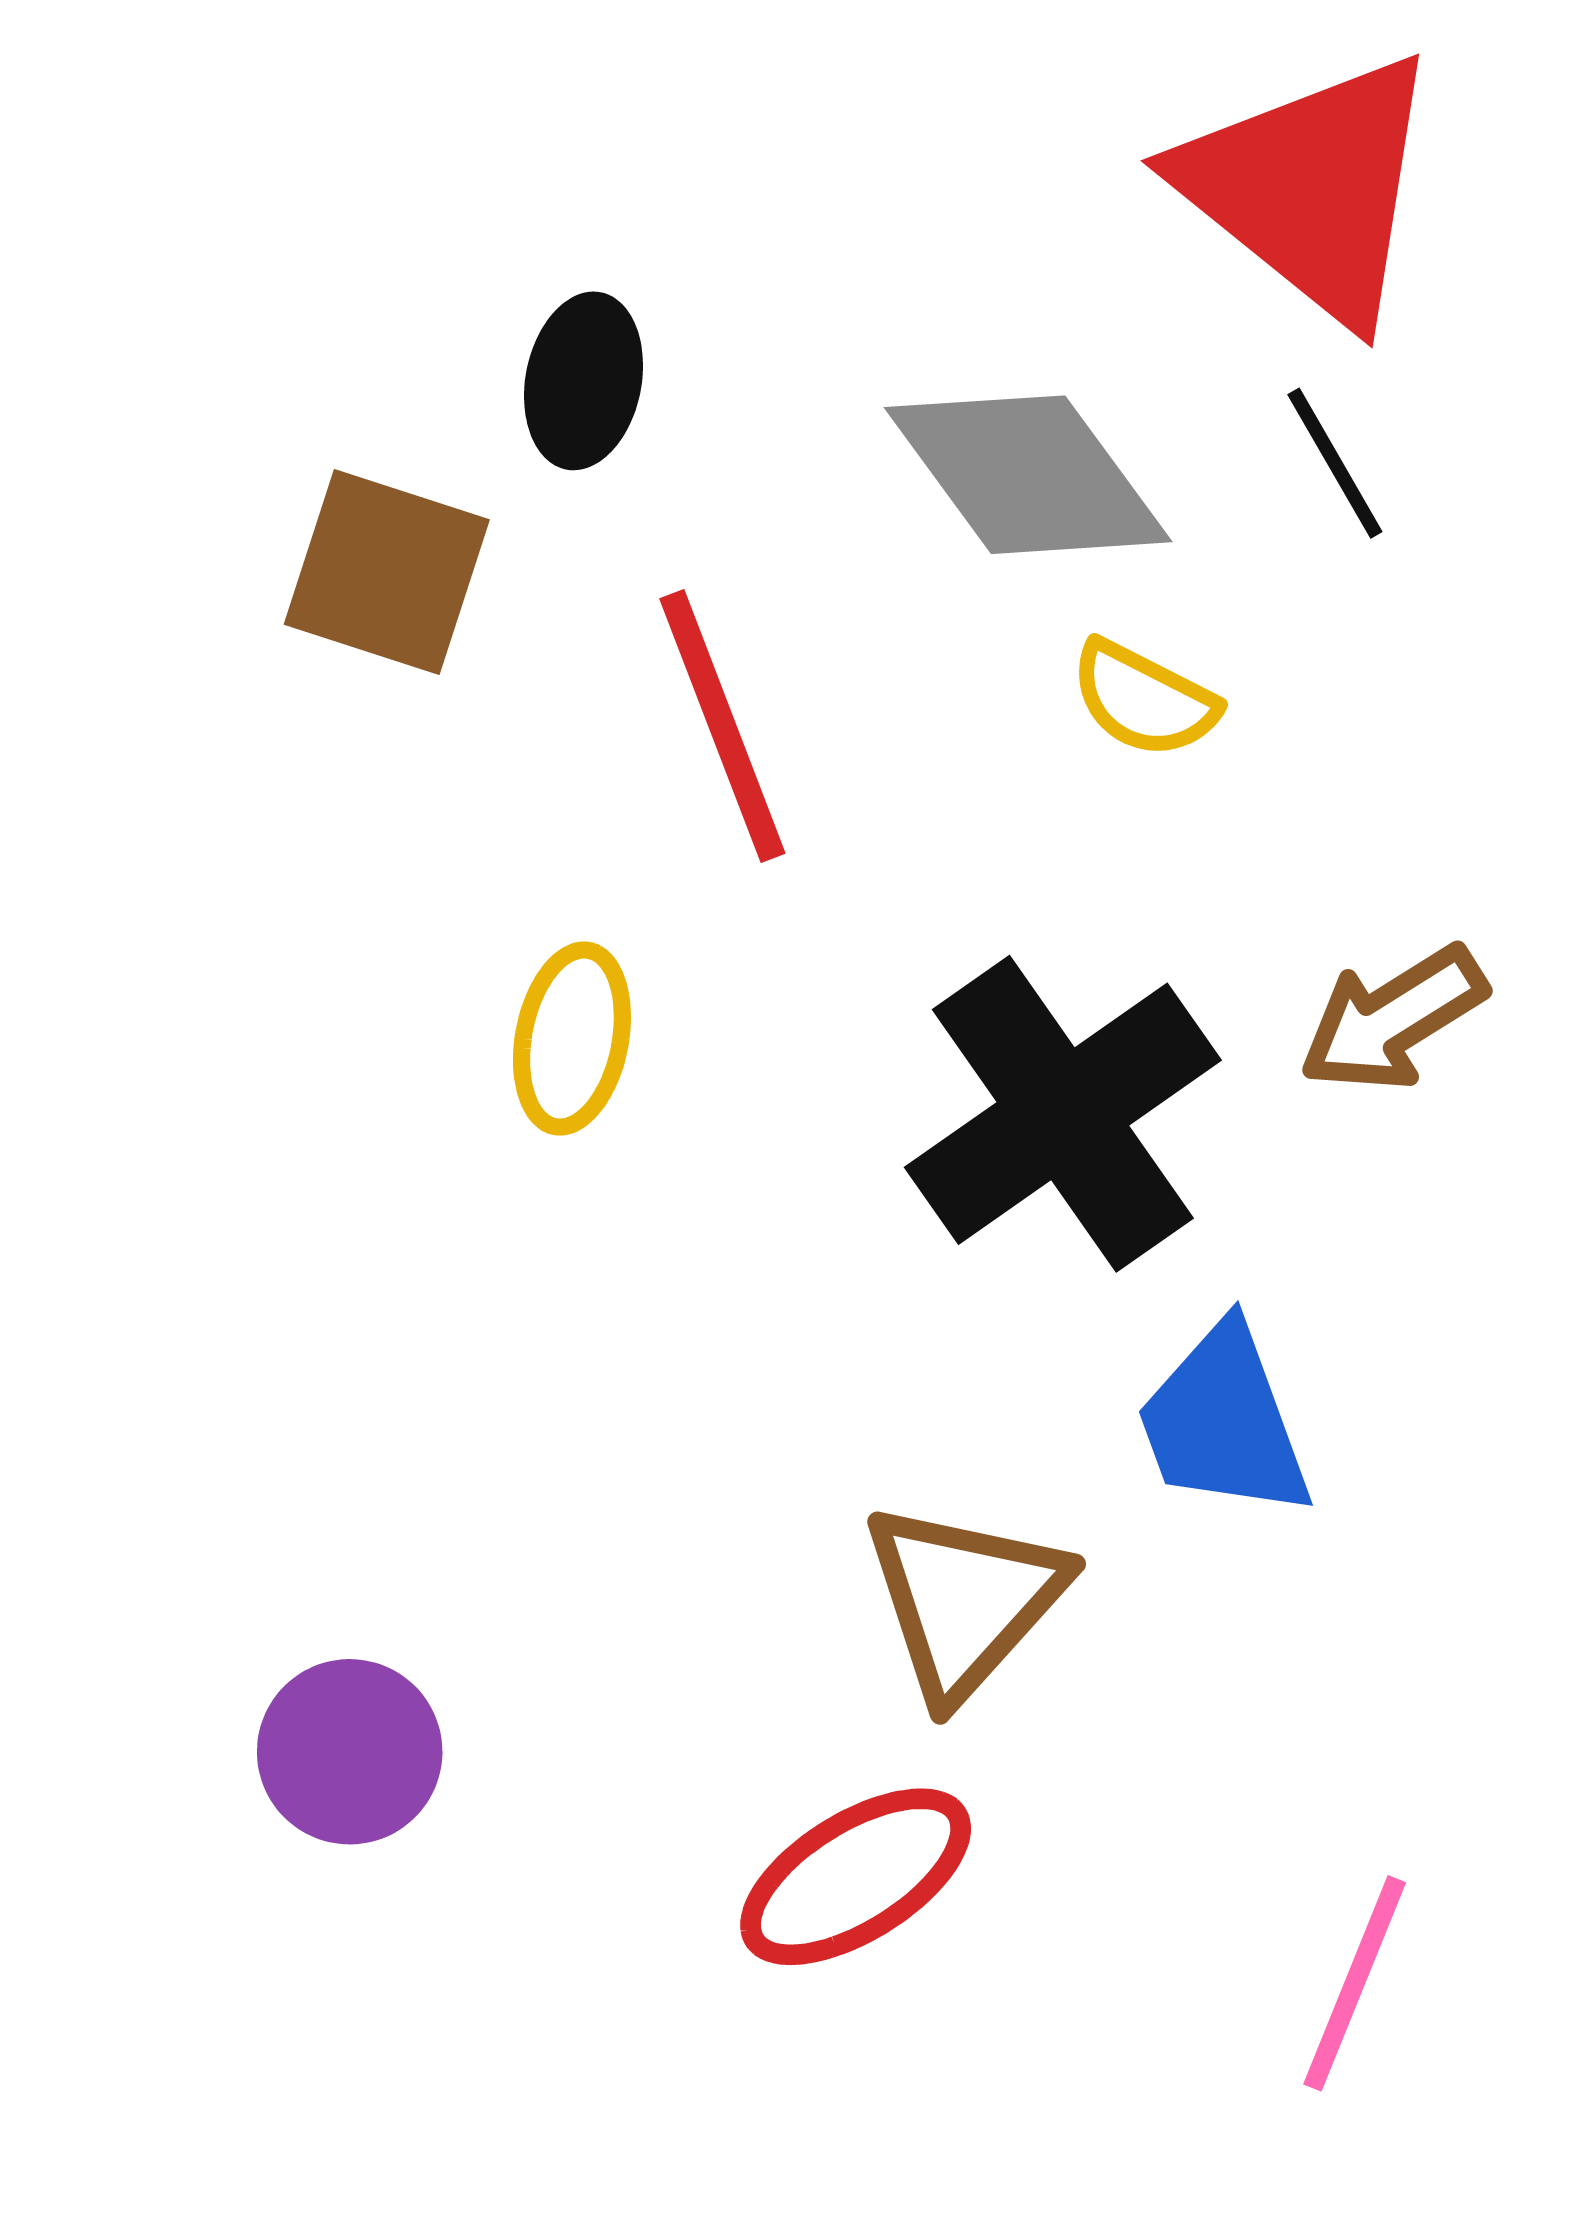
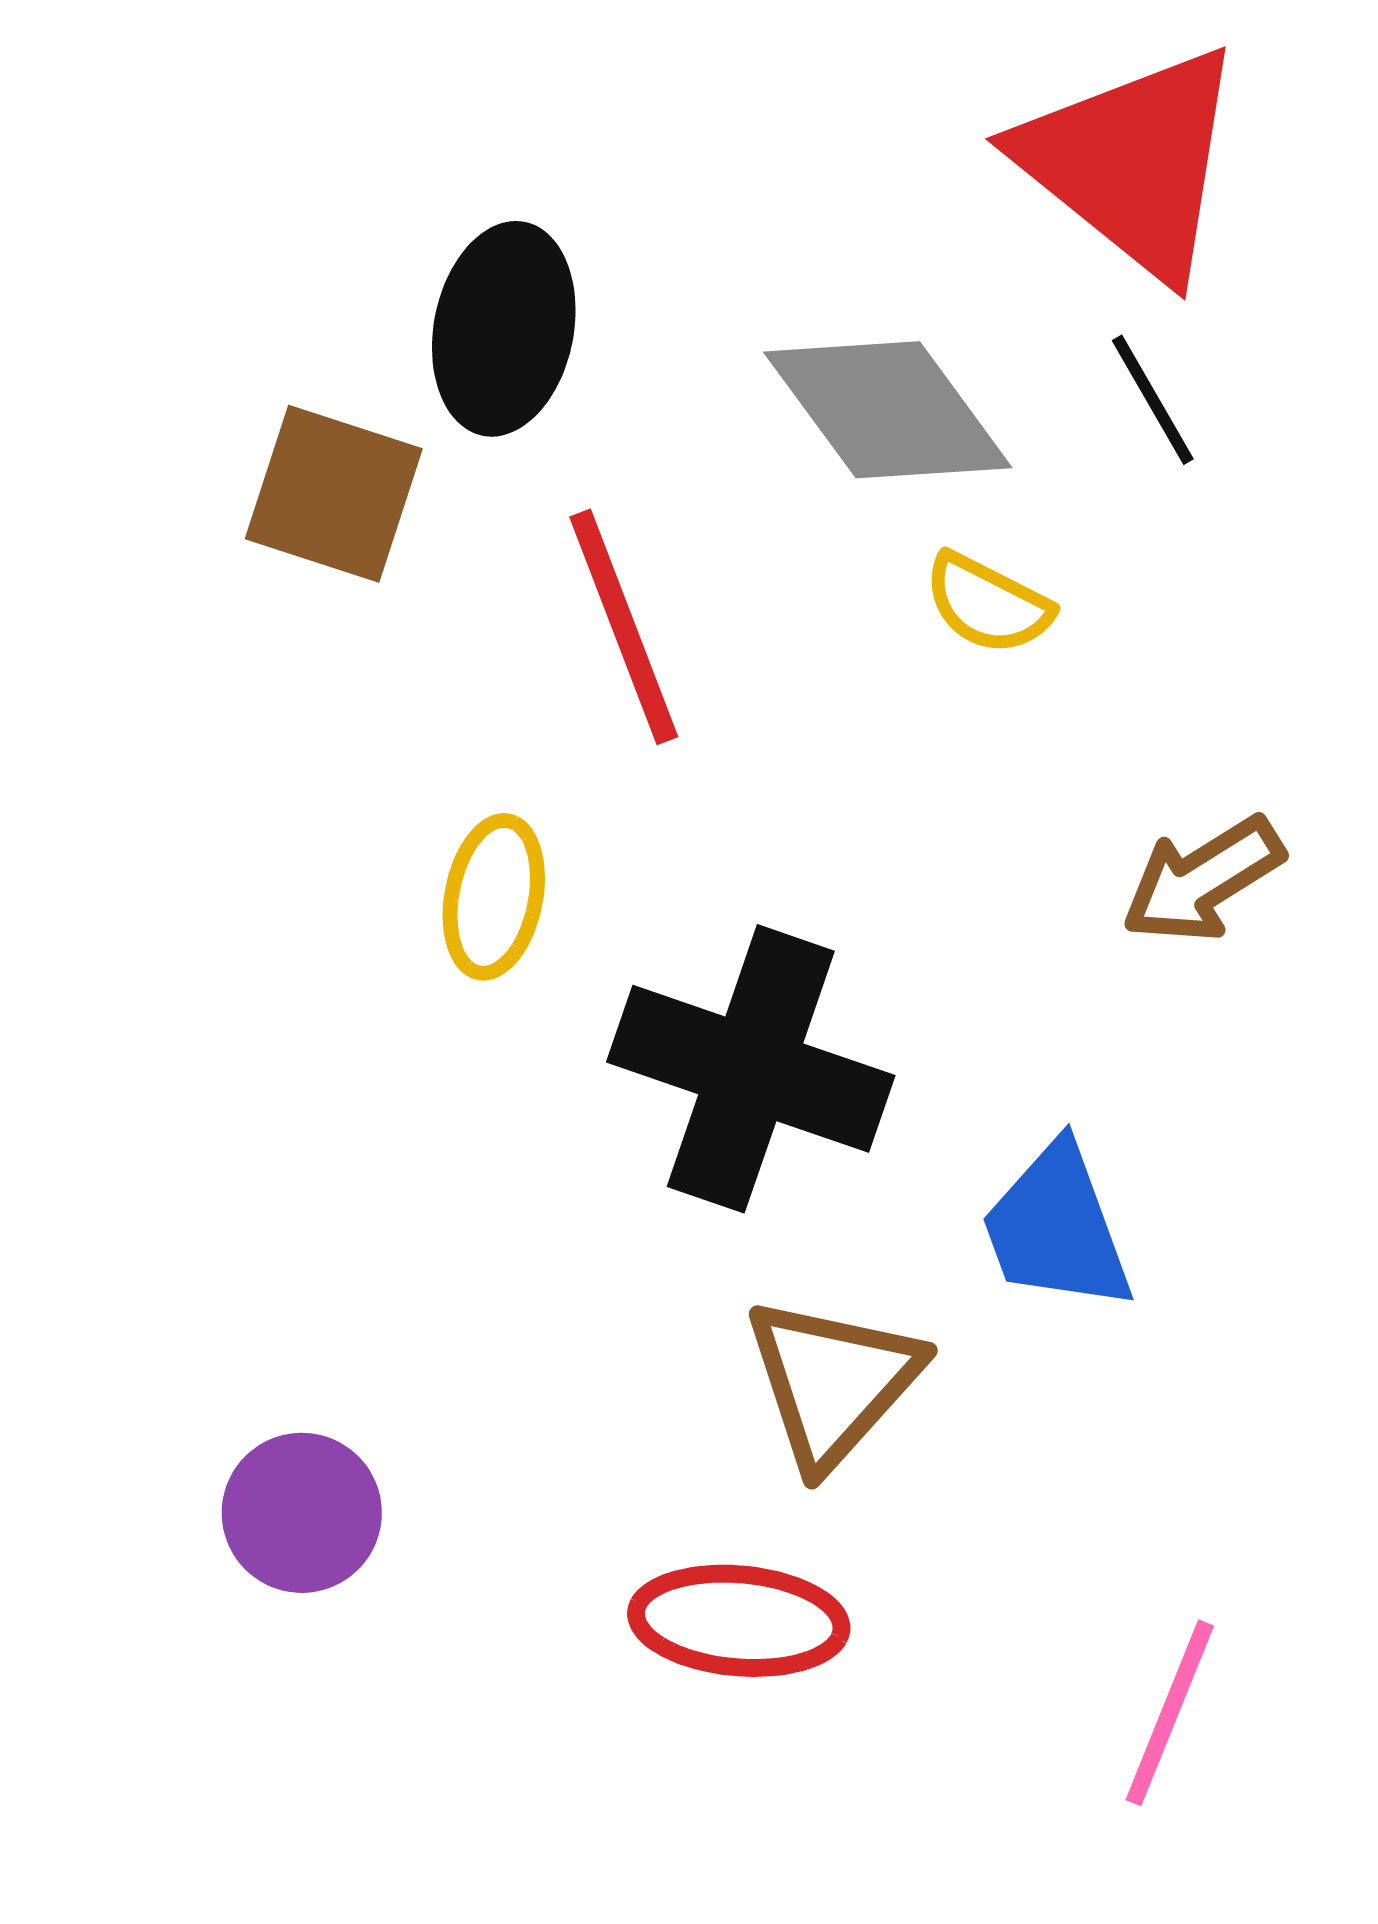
black ellipse: (584, 381) -> (504, 329), size x1.4
black cross: (1063, 1114) -> (751, 1069), moved, turned -36
red ellipse: (856, 1877) -> (739, 1621), turned 37

